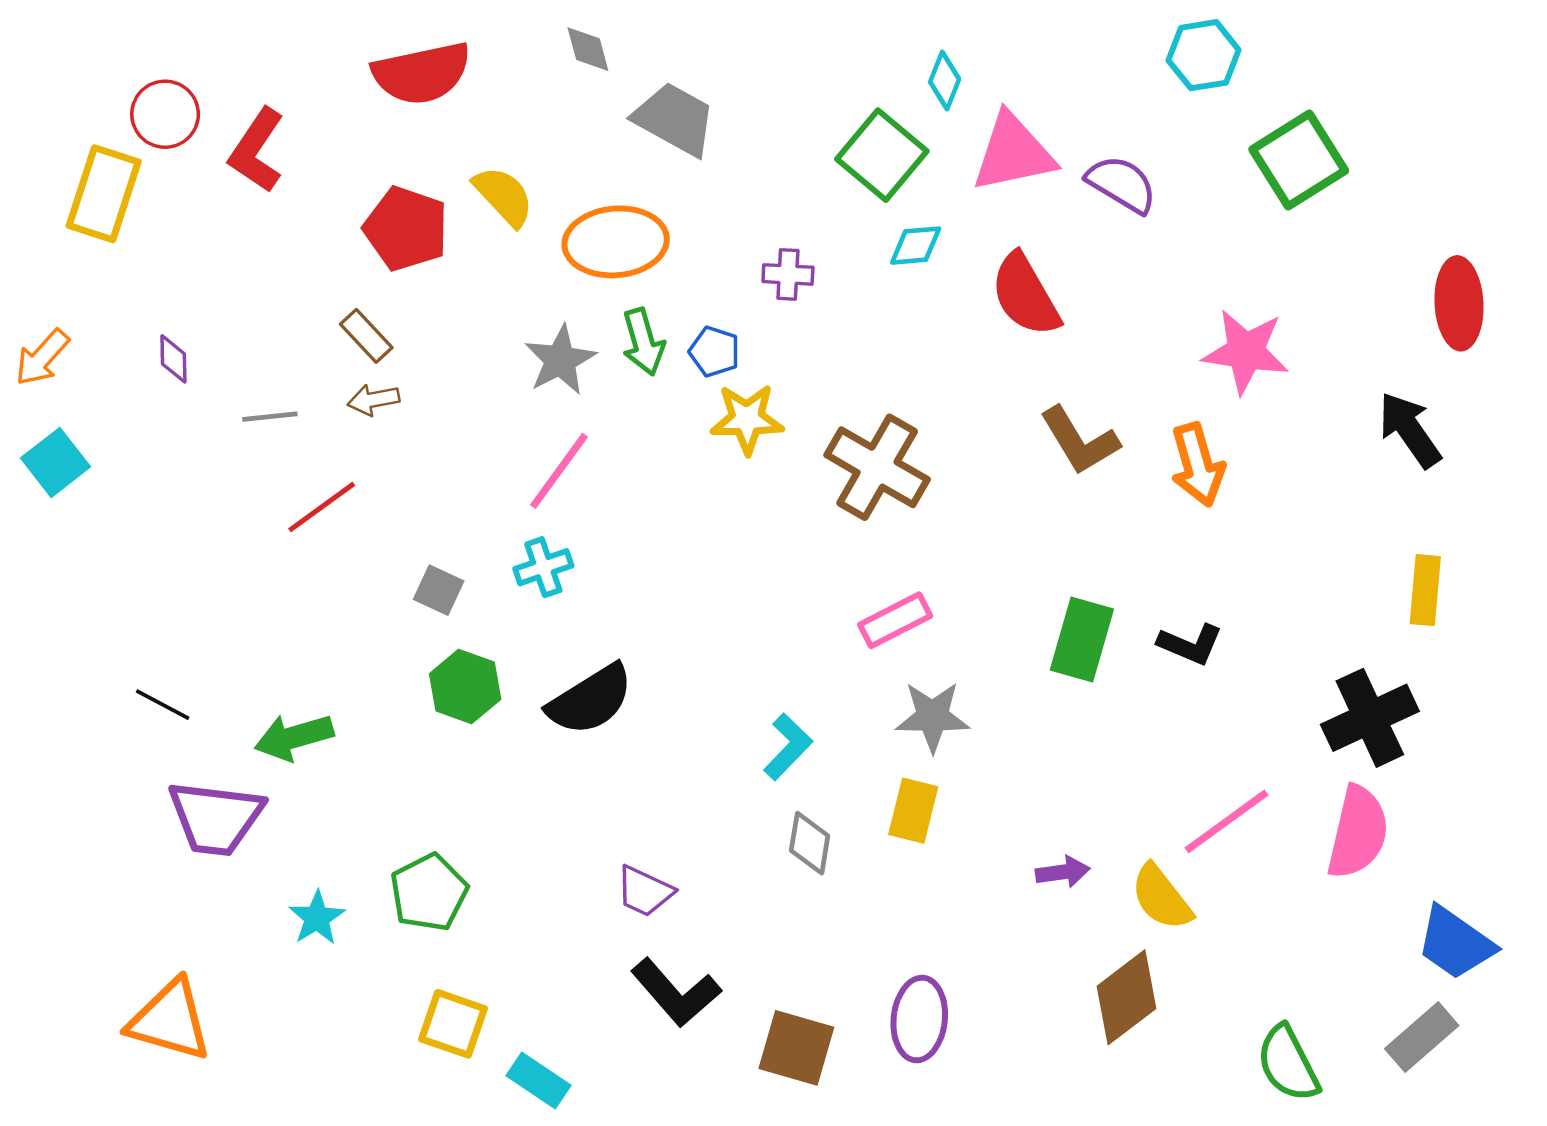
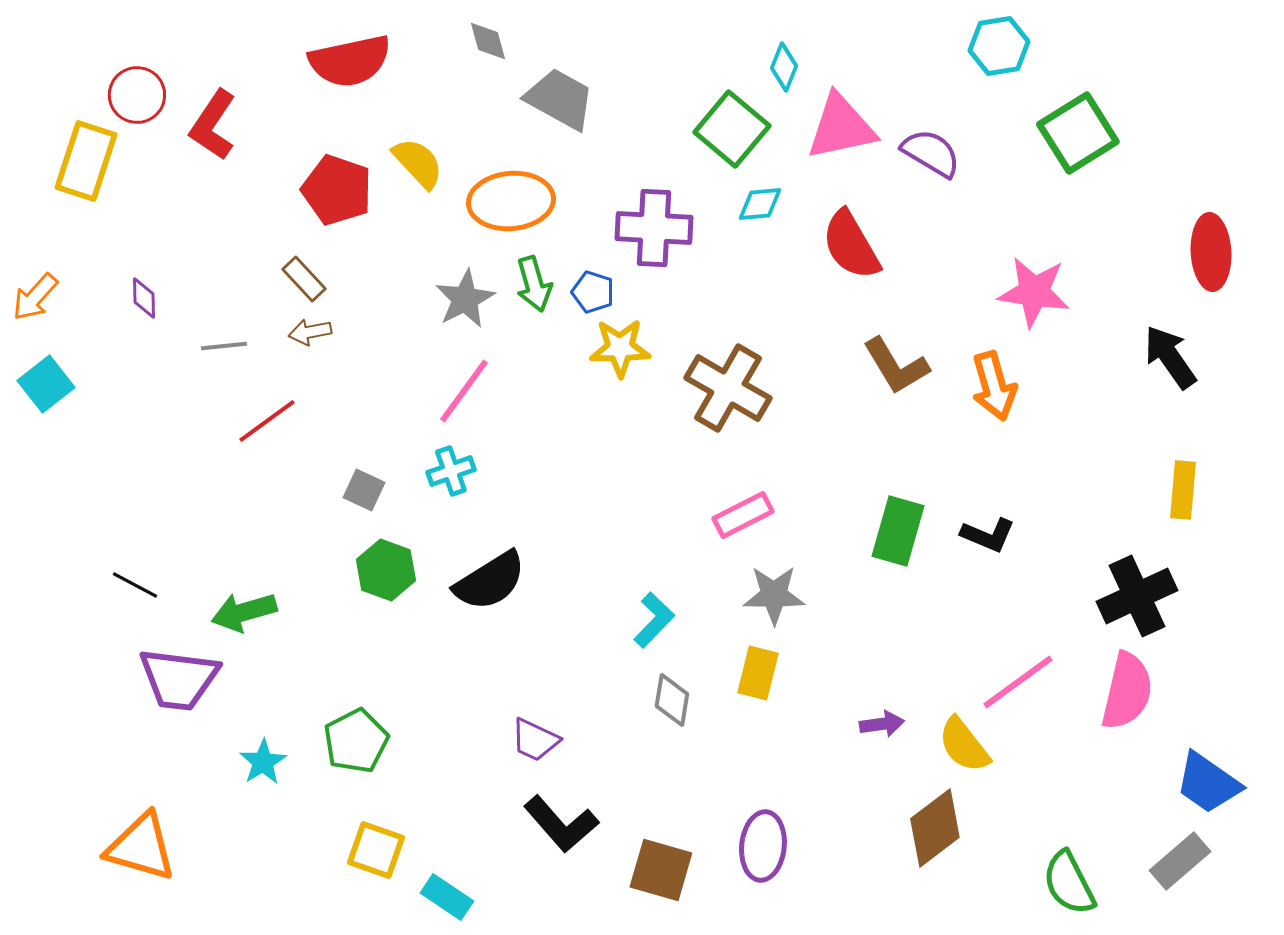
purple cross: (788, 274) -> (654, 228), size x1.8

